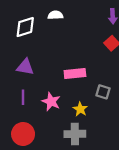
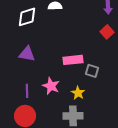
gray square: (103, 92) -> (92, 71), moved
purple line: (23, 97) -> (27, 91), moved

